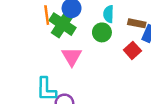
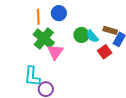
cyan semicircle: (109, 14) -> (92, 36), moved, turned -48
green cross: (63, 24) -> (44, 39), moved

